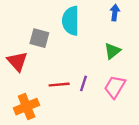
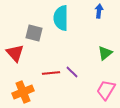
green triangle: (112, 51) -> (105, 53), moved
purple line: (83, 83) -> (72, 72), turned -64
pink trapezoid: (115, 87) -> (106, 90), moved

